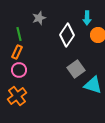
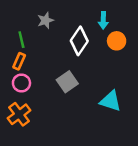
gray square: (76, 69) -> (67, 82), moved

